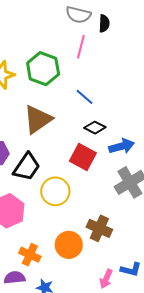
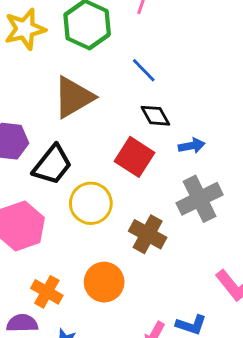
black diamond: (95, 128) -> (155, 116), turned 30
blue arrow: (122, 146) -> (192, 146), size x0.7
brown cross: (99, 228) -> (148, 234), moved

